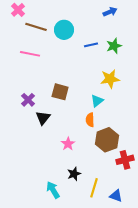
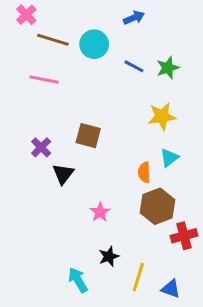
blue arrow: (110, 12) -> (134, 18), moved
blue line: (91, 45) -> (134, 66), turned 40
cyan triangle: (97, 101) -> (169, 158), moved
orange semicircle: (90, 120) -> (144, 172), moved

